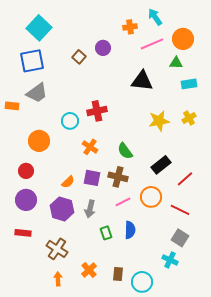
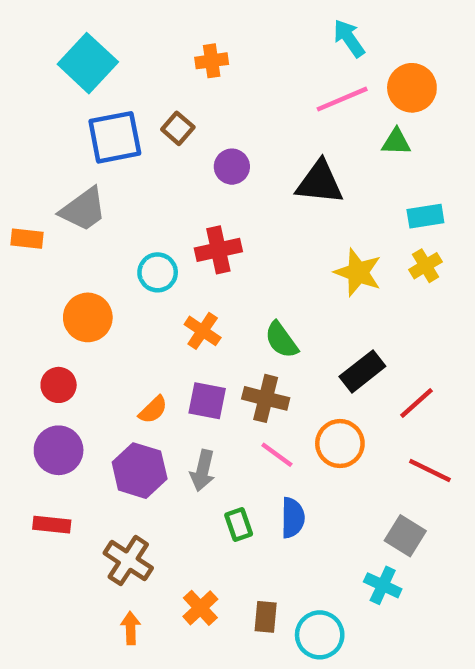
orange cross: (130, 27) -> (212, 61), moved
purple circle: (103, 48) -> (232, 167), moved
blue square: (32, 61) -> (115, 137), moved
cyan rectangle: (189, 84) -> (425, 216), moved
yellow star: (159, 121) -> (358, 272), turned 30
pink line: (123, 202) -> (277, 455), turned 63
red line: (180, 210) -> (430, 471), moved

